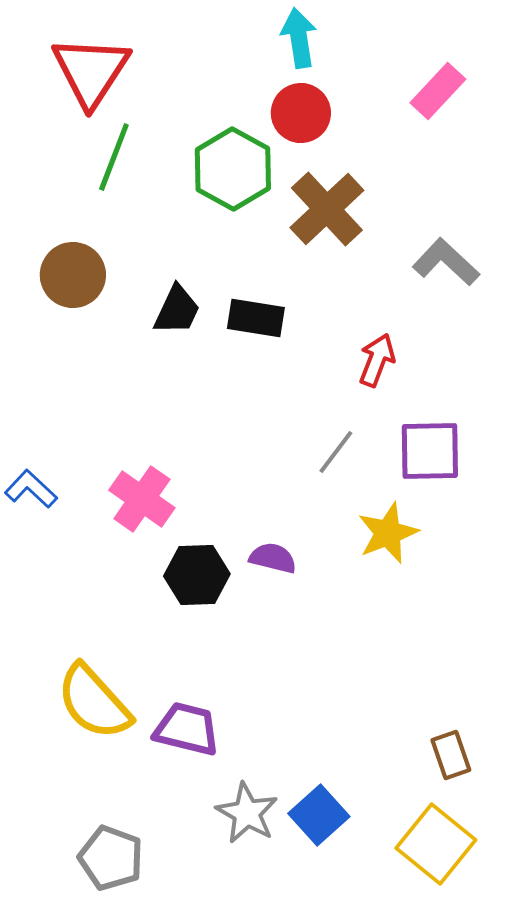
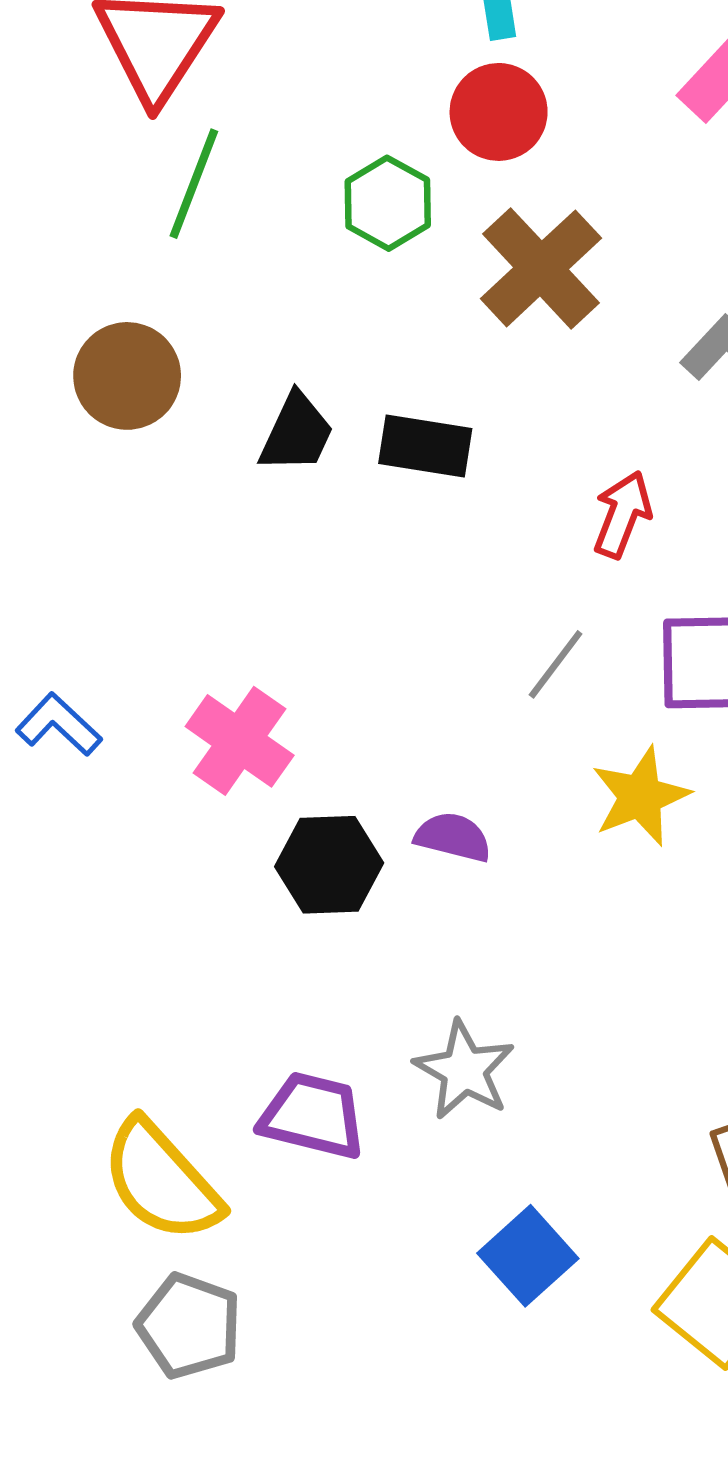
green hexagon: (233, 169) -> (388, 203), size x0.7
yellow semicircle: (94, 702) -> (161, 1181), moved
gray star: (247, 813) -> (464, 1070), moved

